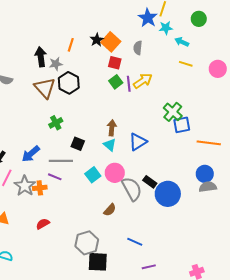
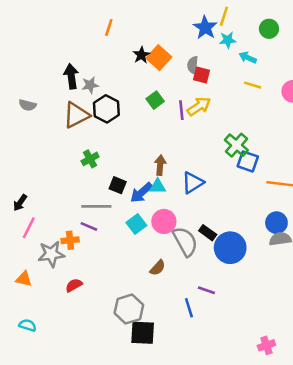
orange line: (71, 45) -> (109, 28), moved
red square: (115, 63) -> (201, 75), moved
green square: (116, 82) -> (155, 100), moved
brown triangle: (45, 88) -> (76, 115), turned 45
blue square: (182, 125) -> (248, 161), turned 30
cyan triangle: (110, 145) -> (158, 186), turned -40
blue arrow: (31, 154) -> (141, 193), moved
gray star: (25, 186) -> (51, 254), moved, turned 30
blue line: (135, 242) -> (189, 308), turned 49
purple line: (149, 267) -> (206, 290), moved, turned 32

